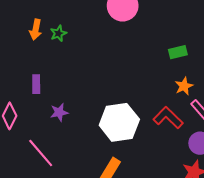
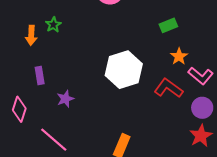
orange arrow: (36, 30) -> (31, 35), moved
white hexagon: (119, 122) -> (124, 70), moved

